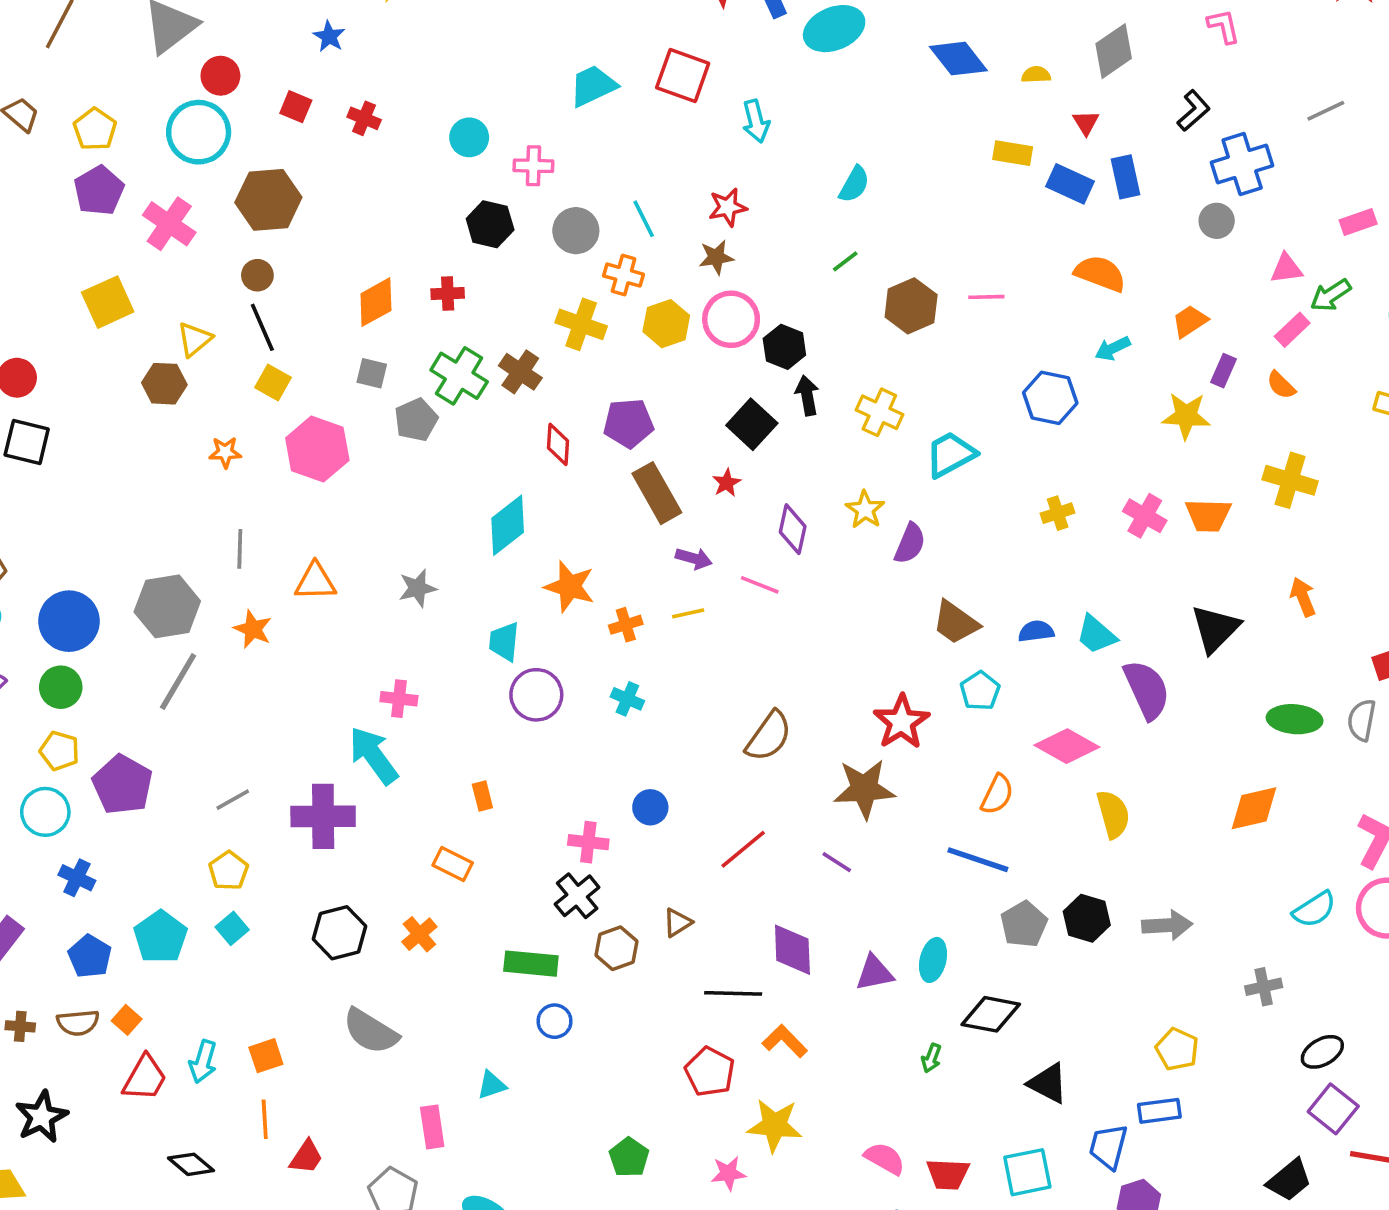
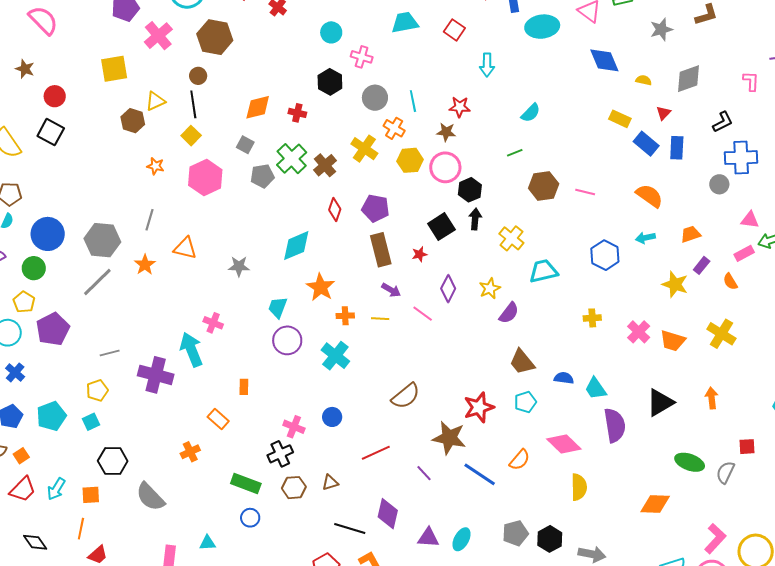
red square: (683, 76) -> (454, 30), size x0.7
cyan cross: (627, 699) -> (335, 356), size x1.6
blue line: (978, 860) -> (480, 474), moved
black hexagon: (340, 933) -> (113, 461), moved

